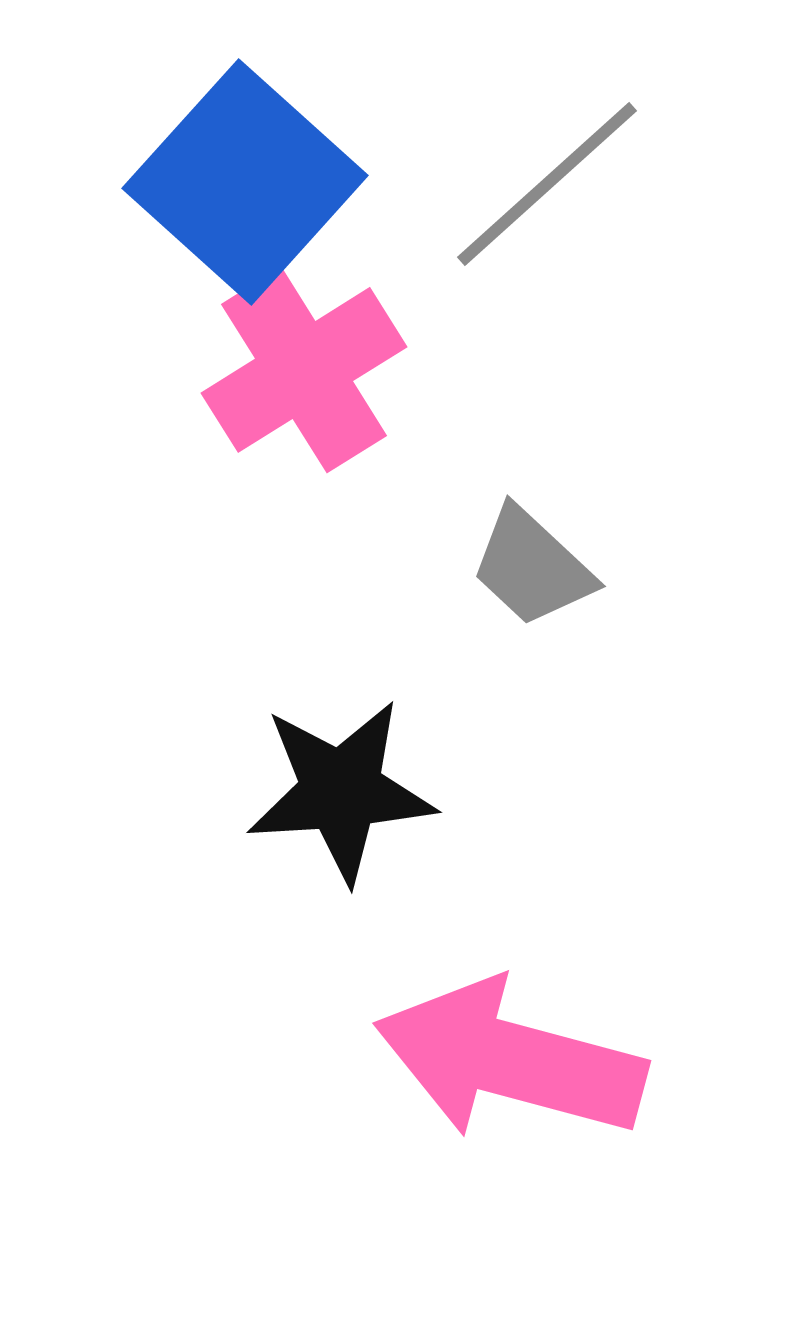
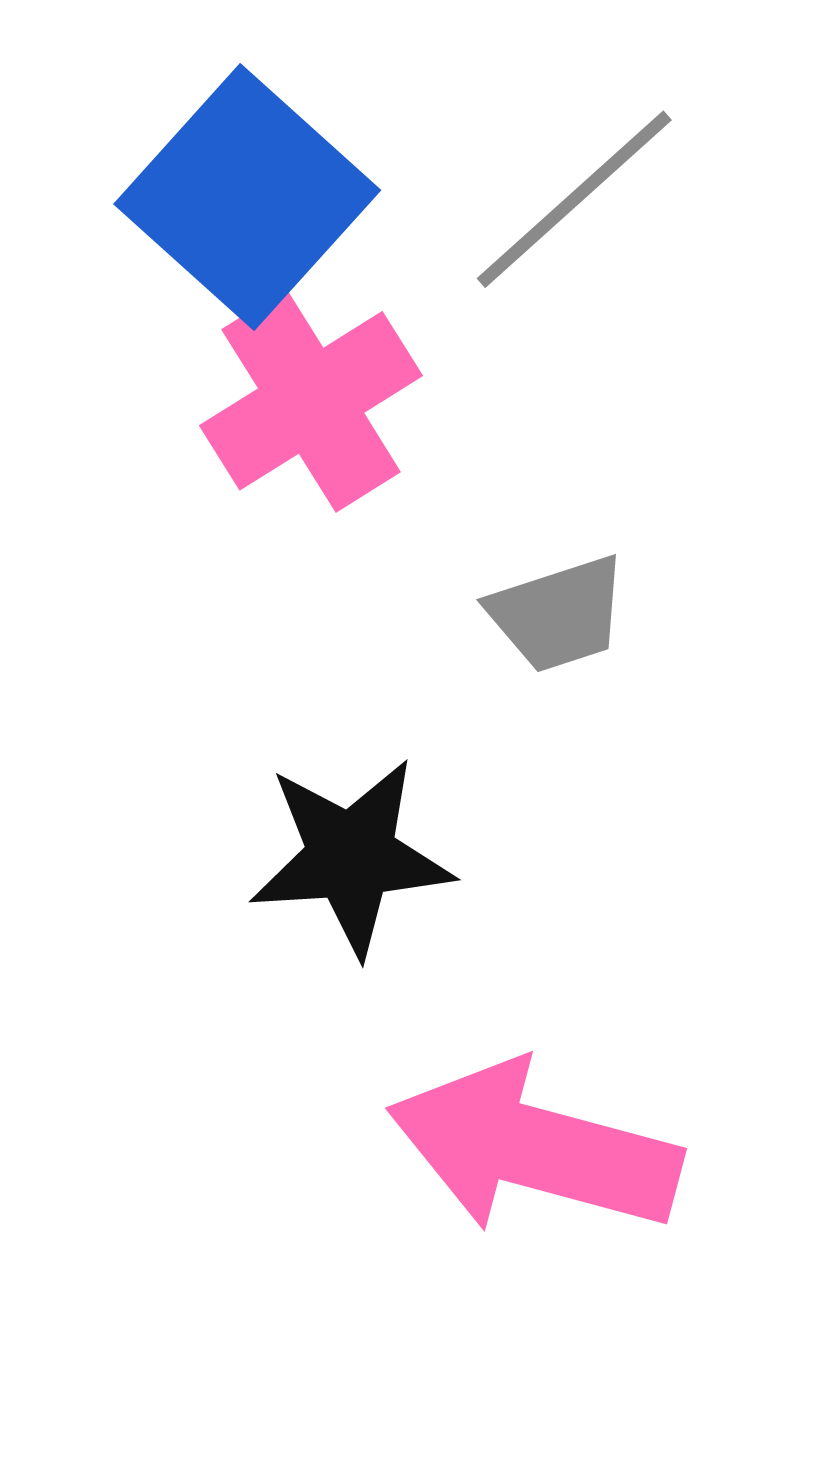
gray trapezoid: (532, 567) -> (558, 614), turned -61

